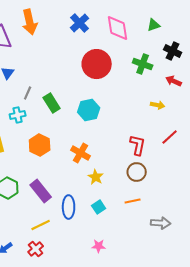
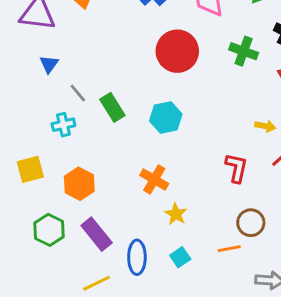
gray line: (28, 93) -> (78, 93), turned -64
yellow arrow: (158, 105) -> (265, 126), moved
orange hexagon: (40, 145) -> (79, 184), moved
brown circle: (137, 172) -> (251, 223), moved

